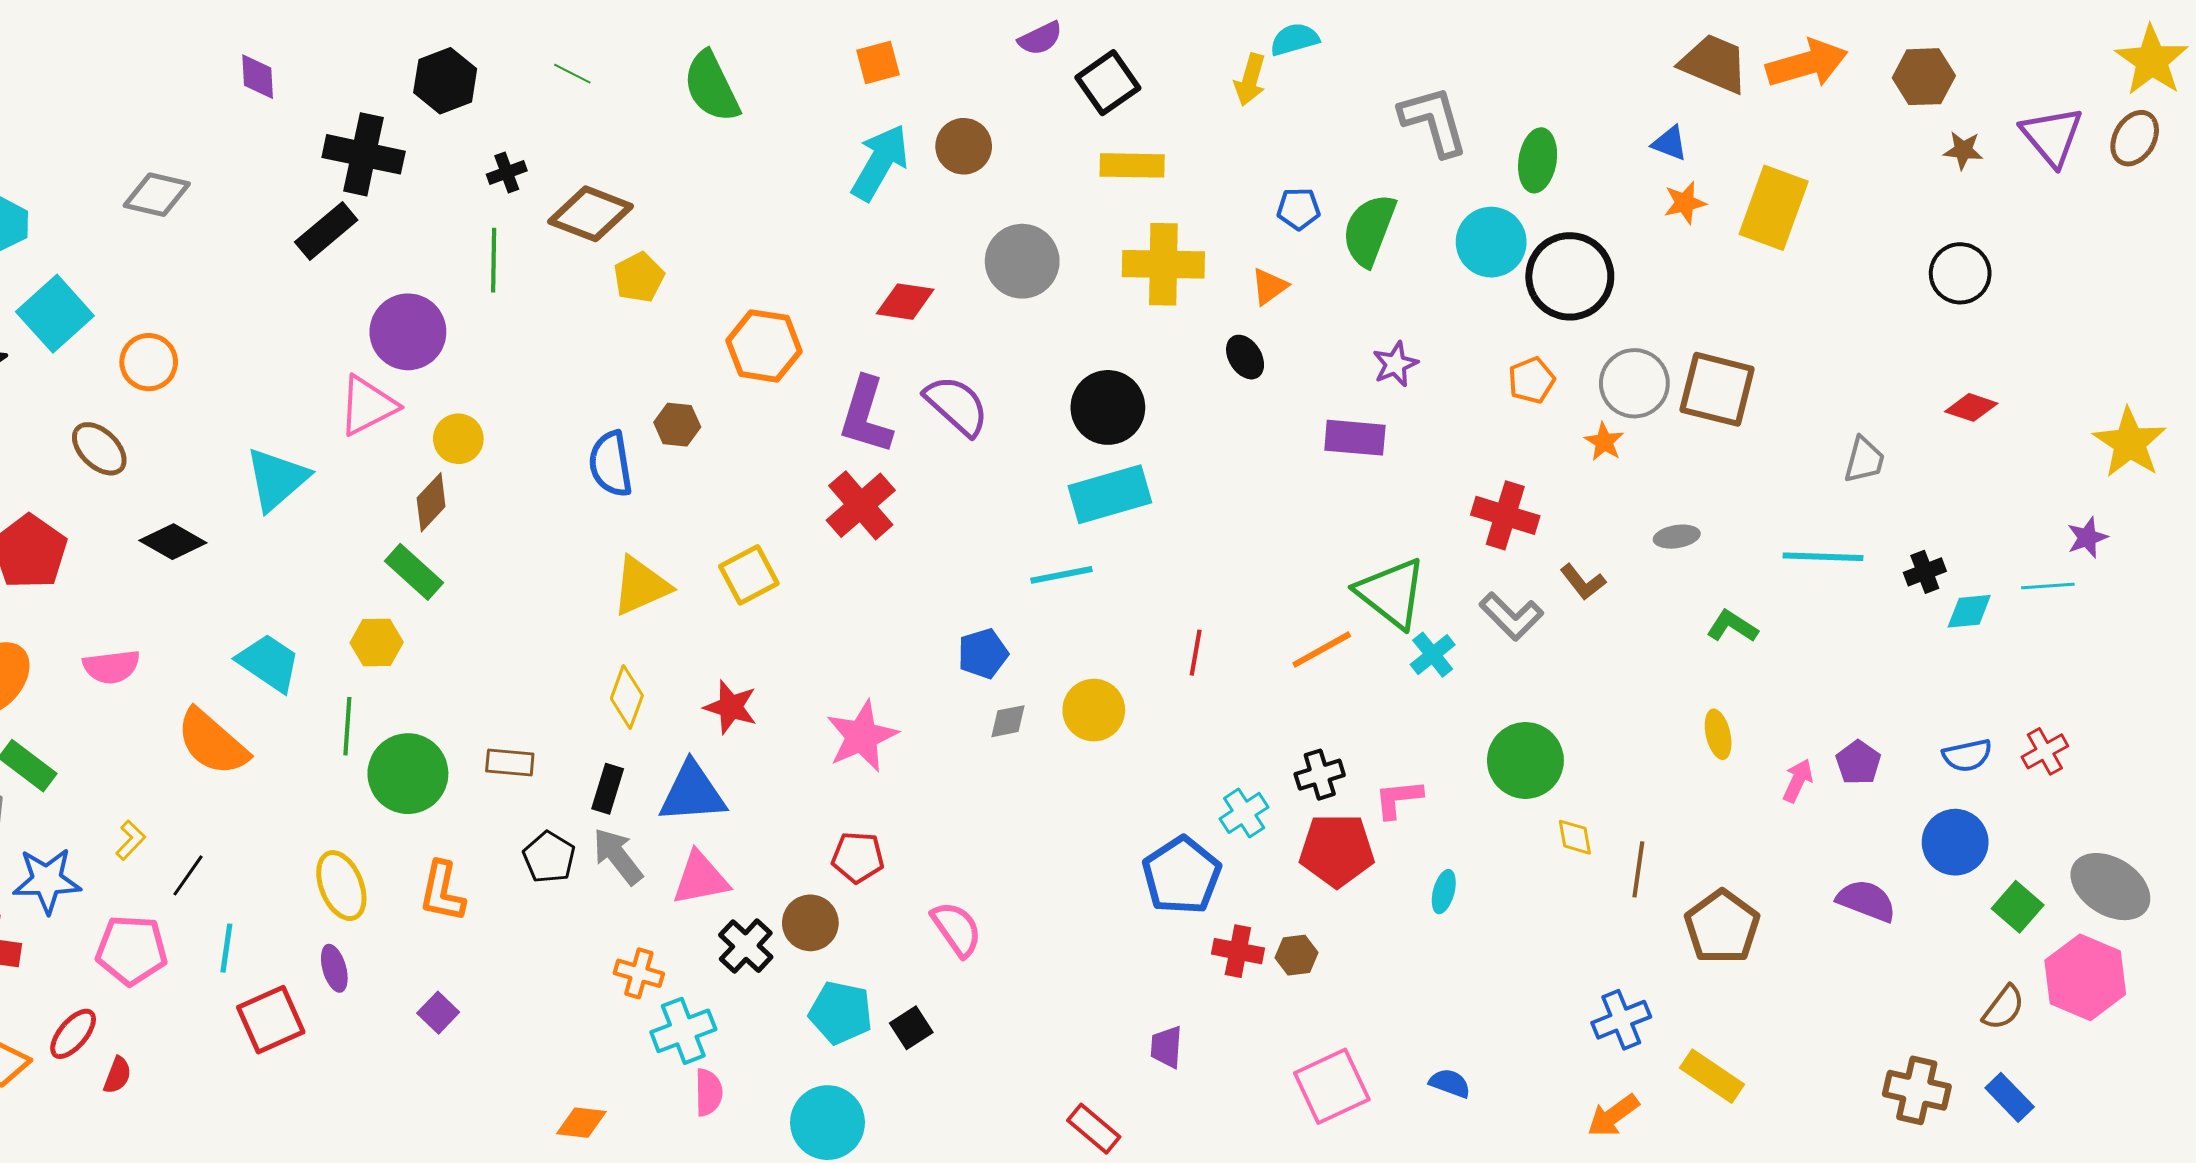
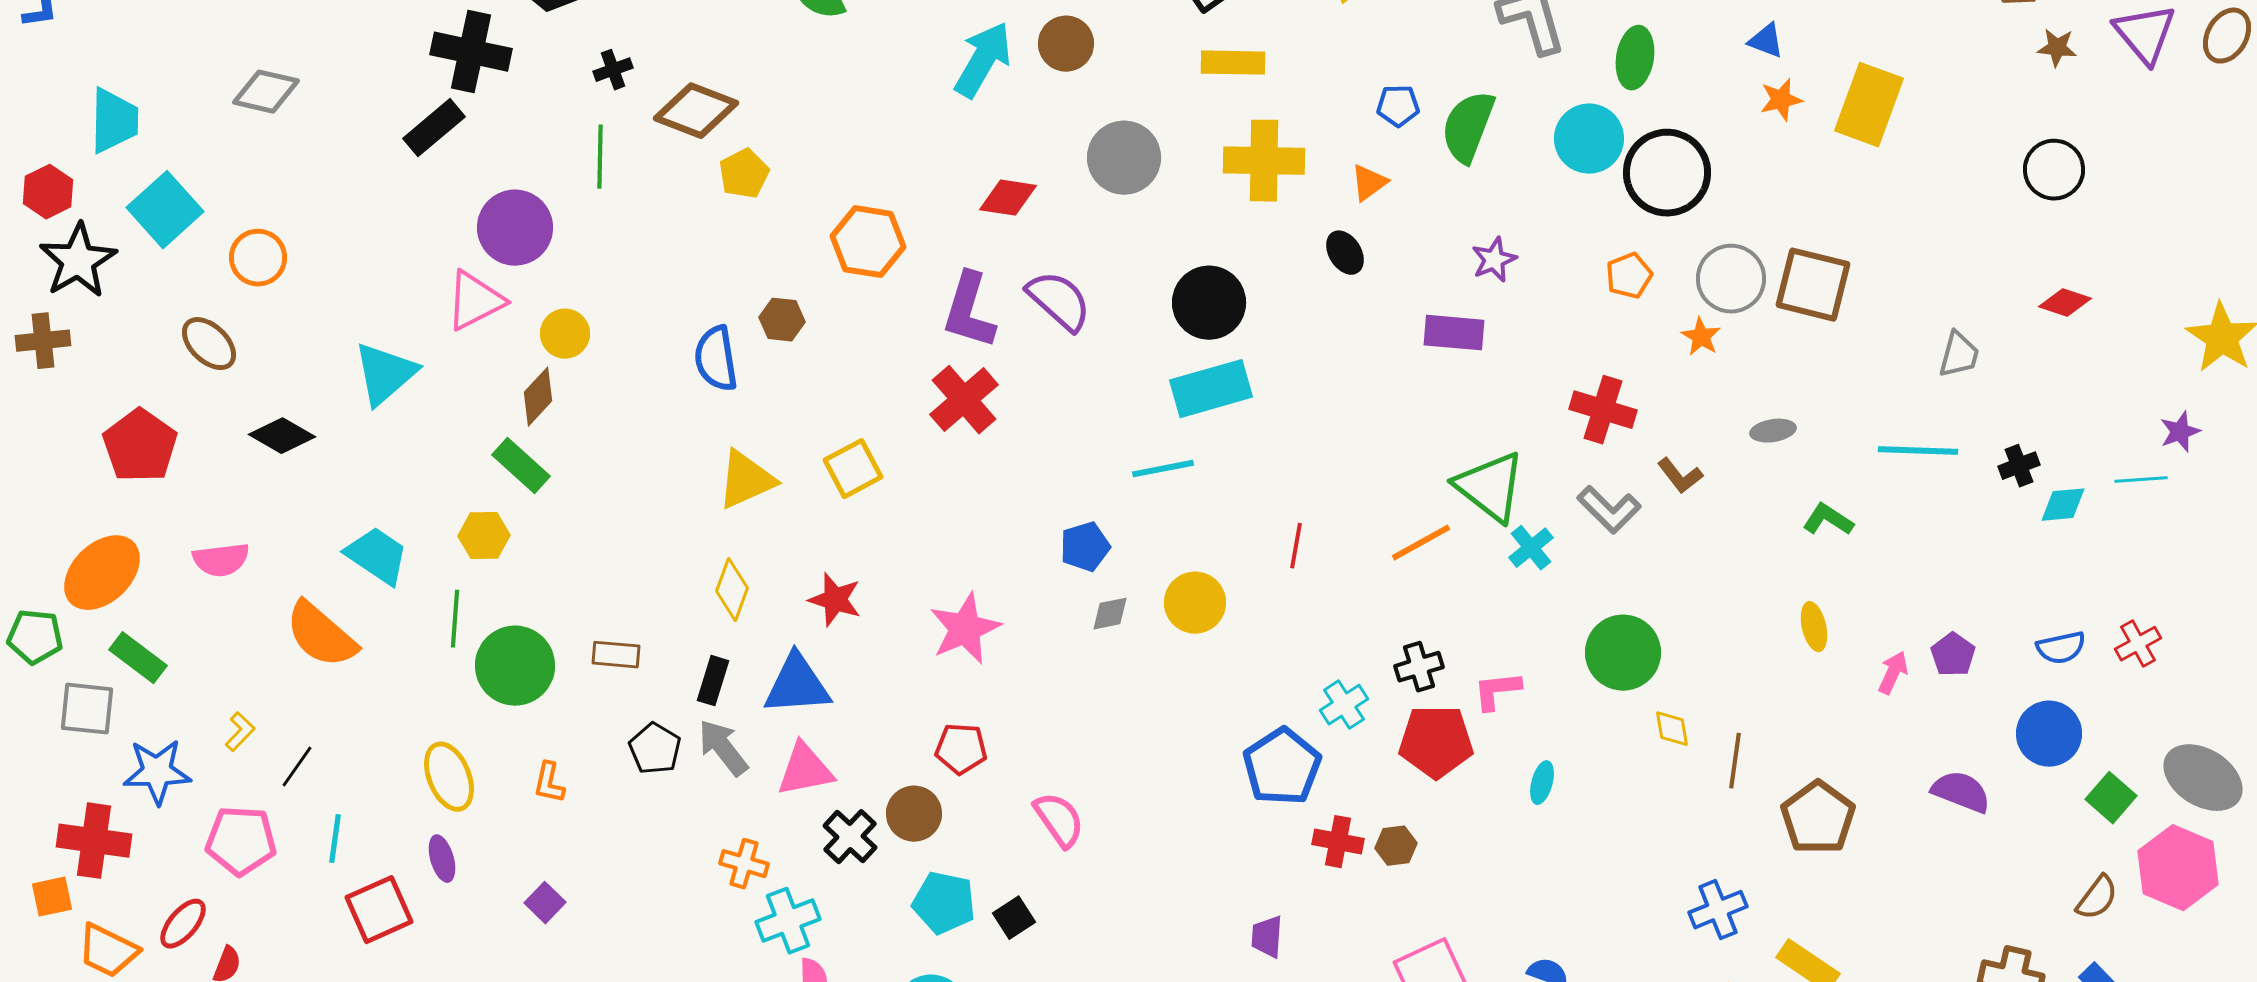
orange L-shape: (442, 892) -> (549, 783), size x0.7

